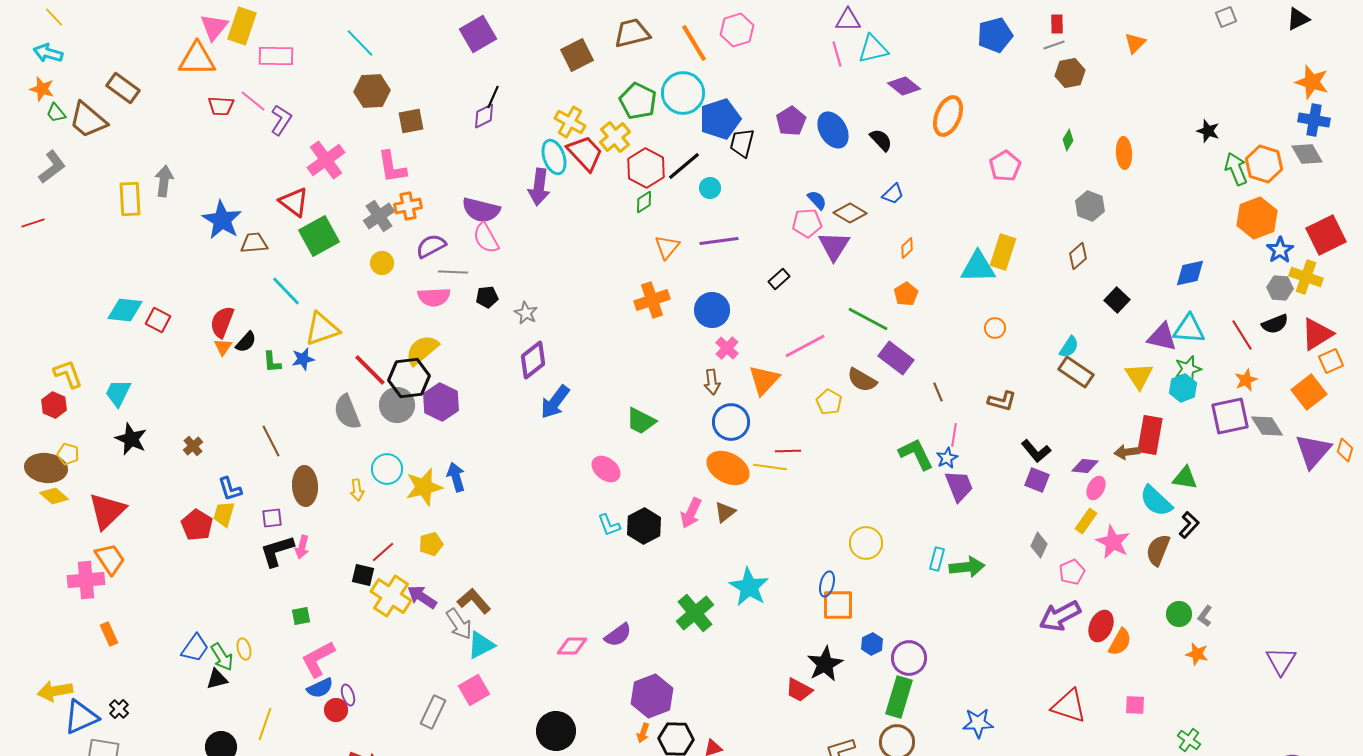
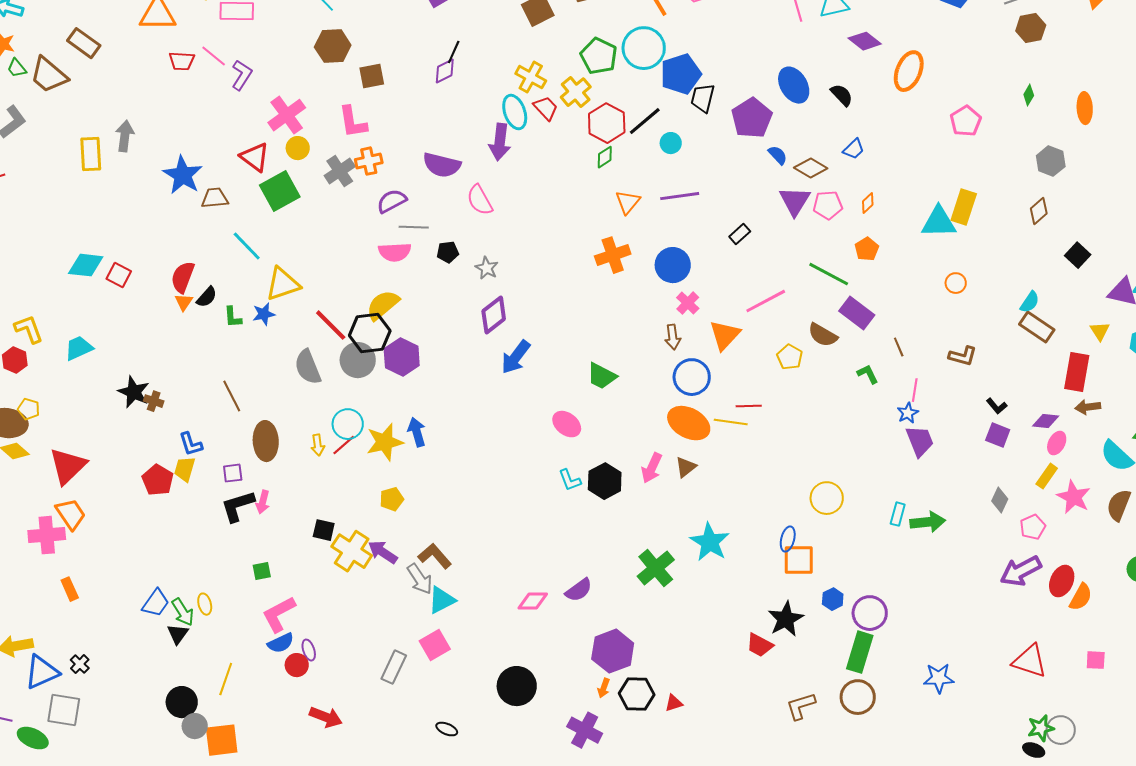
purple pentagon: (791, 121) -> (752, 118), moved, size x1.4
red trapezoid: (585, 153) -> (546, 108), size x0.7
pink pentagon: (807, 223) -> (828, 205), moved
pink semicircle: (486, 238) -> (480, 200), moved
yellow circle: (382, 263) -> (298, 148), moved
yellow triangle: (1139, 376) -> (1100, 331), size x0.7
cyan trapezoid: (118, 393) -> (79, 348), turned 40
red rectangle: (1150, 435) -> (1077, 372), moved
black star: (131, 439) -> (134, 392), moved
brown cross: (193, 446) -> (154, 401), turned -30
black L-shape: (1036, 451) -> (997, 406), size x0.7
green L-shape: (916, 454) -> (868, 374), moved, size x0.6
red line: (383, 552) -> (344, 445), moved
black triangle: (217, 679) -> (178, 634), turned -40

